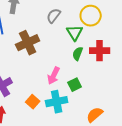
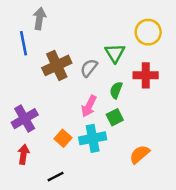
gray semicircle: (54, 16) -> (89, 68), moved
yellow circle: (91, 16) -> (148, 32), moved
green semicircle: (78, 54) -> (116, 90), moved

